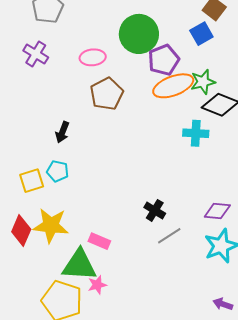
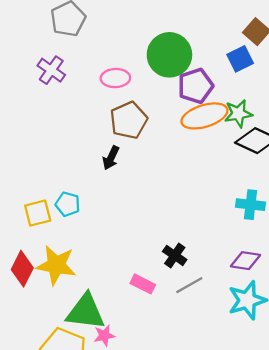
black arrow: (62, 132) -> (111, 158), moved
cyan cross: (196, 133) -> (251, 205), moved
pink rectangle: (99, 241) -> (143, 284), moved

